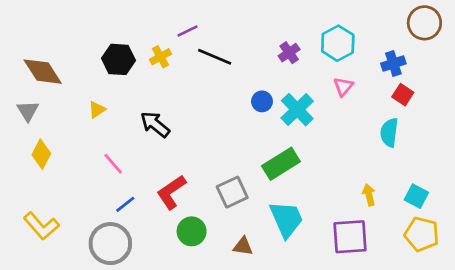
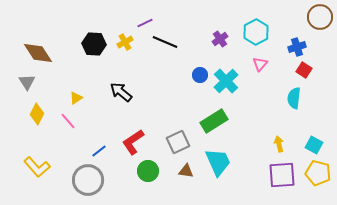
yellow triangle: (97, 110) -> (76, 98), moved
pink line: (113, 164) -> (68, 121), moved
purple square: (350, 237) -> (282, 175), moved
brown triangle: (243, 246) -> (186, 171), moved

